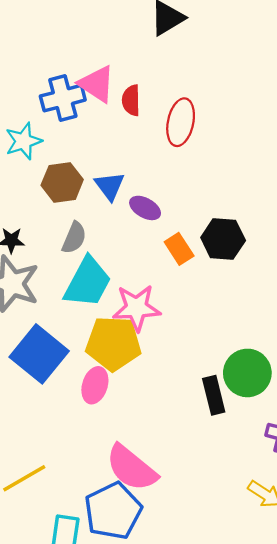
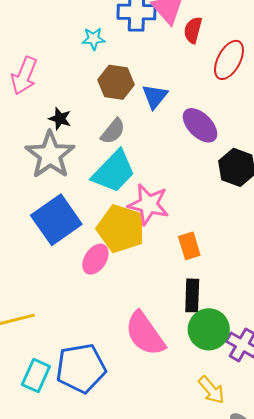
cyan star: (23, 141) -> (93, 39), size x0.7
purple ellipse: (145, 208) -> (200, 125), moved, size x1.4
orange rectangle: (179, 249) -> (189, 246), moved
green circle: (247, 373) -> (209, 329), moved
pink semicircle: (131, 468) -> (145, 334), moved

